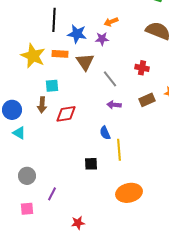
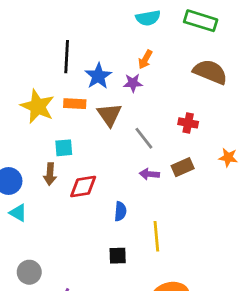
orange arrow: (111, 22) -> (145, 59), turned -40
blue star: (77, 34) -> (98, 76), turned 30
brown rectangle: (147, 100) -> (183, 167), moved
blue semicircle: (105, 133) -> (120, 211), moved, turned -152

